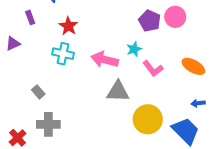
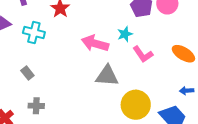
cyan cross: (63, 54) -> (34, 33), moved
gray cross: (48, 124) -> (36, 106), size x0.7

